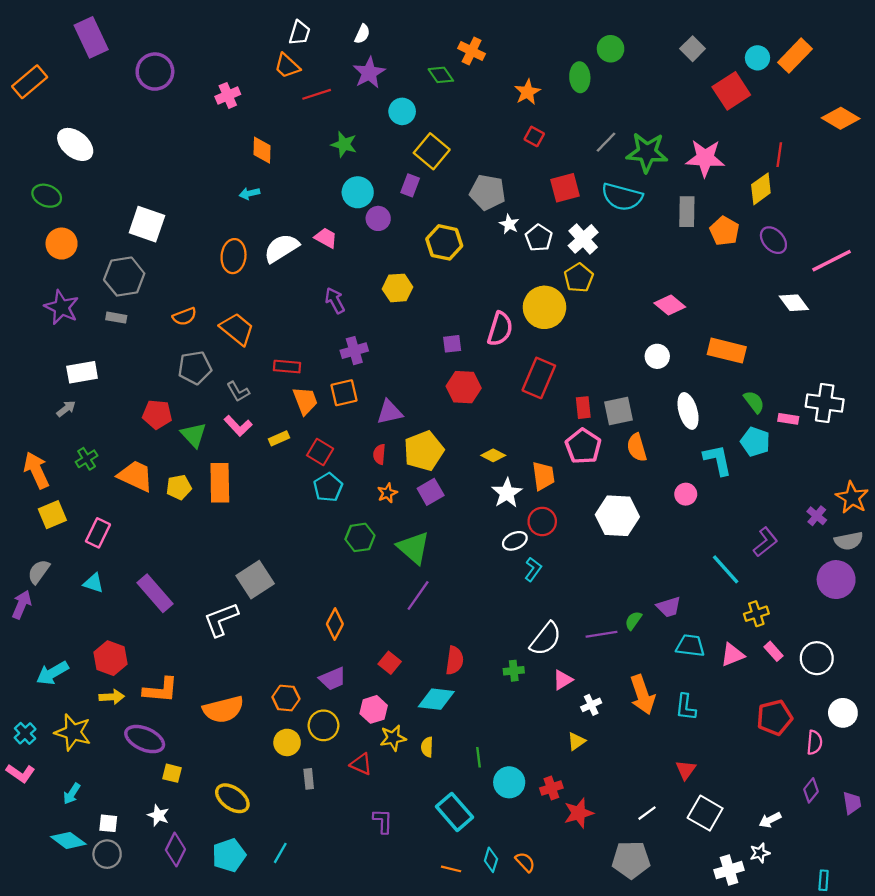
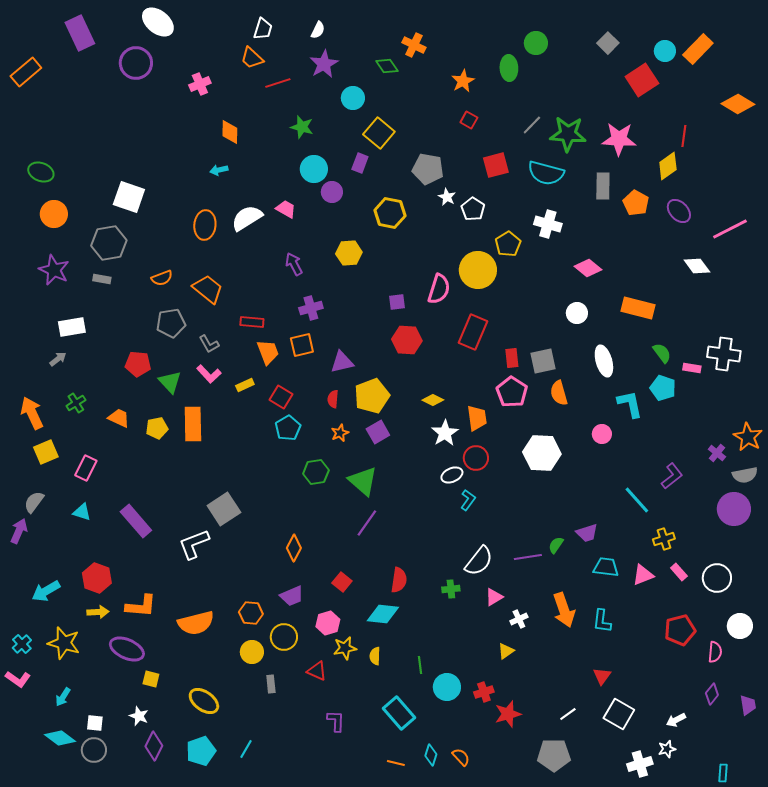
white ellipse: (75, 144) -> (158, 22), moved
white cross: (583, 239) -> (548, 224), moved, turned -32
orange trapezoid: (136, 476) -> (119, 418), size x0.7

